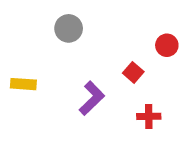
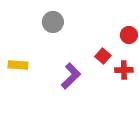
red cross: (149, 116) -> (124, 70), moved

